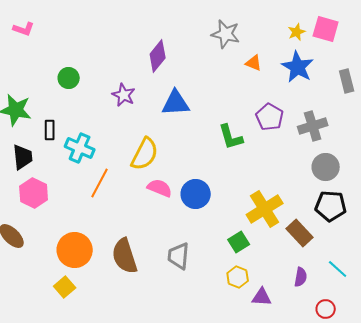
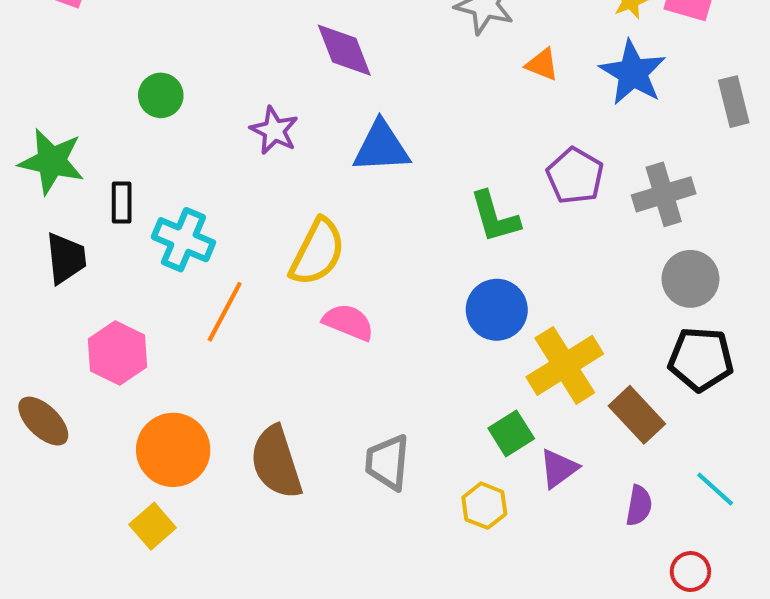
purple diamond: (158, 56) -> (344, 50), turned -60
pink hexagon: (34, 193) -> (117, 353), moved
blue circle: (196, 194) -> (497, 310), moved
yellow hexagon: (238, 277) -> (484, 506), moved
purple triangle: (262, 297) -> (559, 468), moved, turned -40

